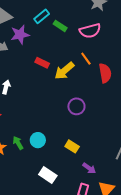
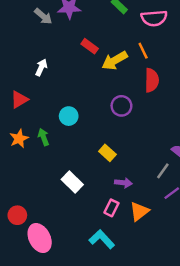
red semicircle: (105, 73) -> (152, 80), moved
cyan circle: (38, 140) -> (69, 116), moved
purple arrow: (89, 168) -> (123, 183), turned -40

